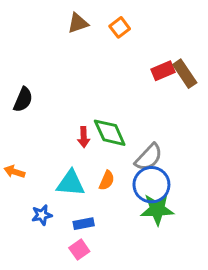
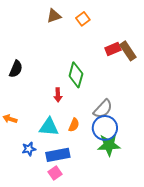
green diamond: (110, 133) -> (76, 75), moved, turned 40
blue rectangle: (84, 224) -> (58, 155), size x1.6

